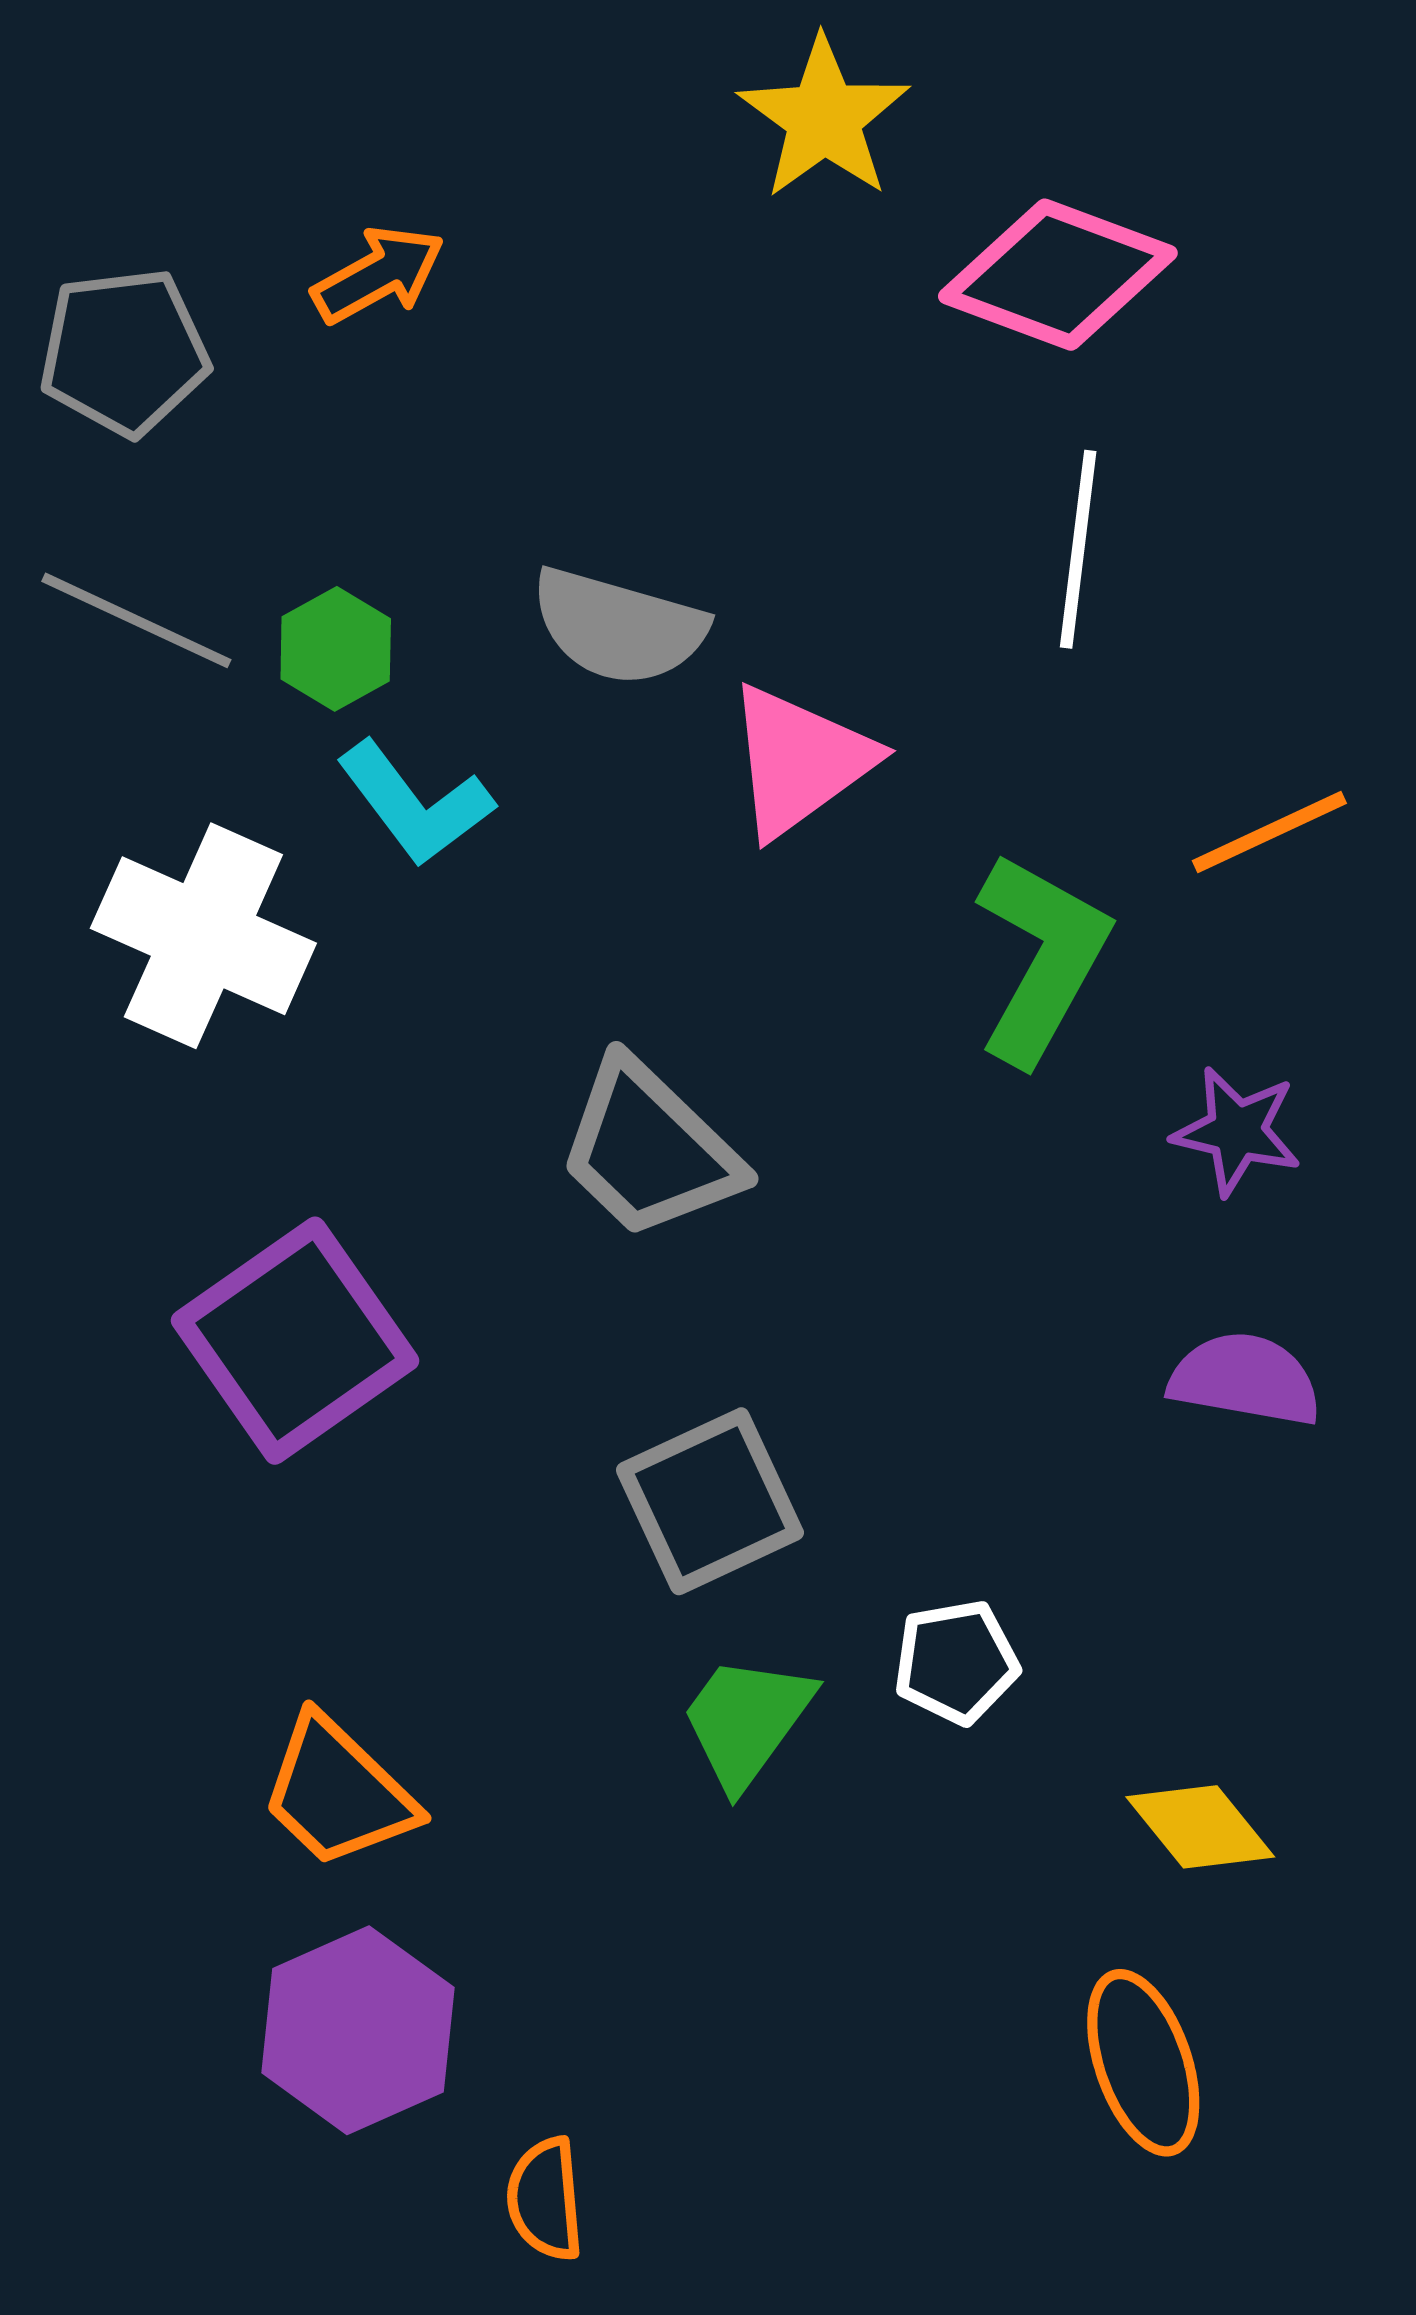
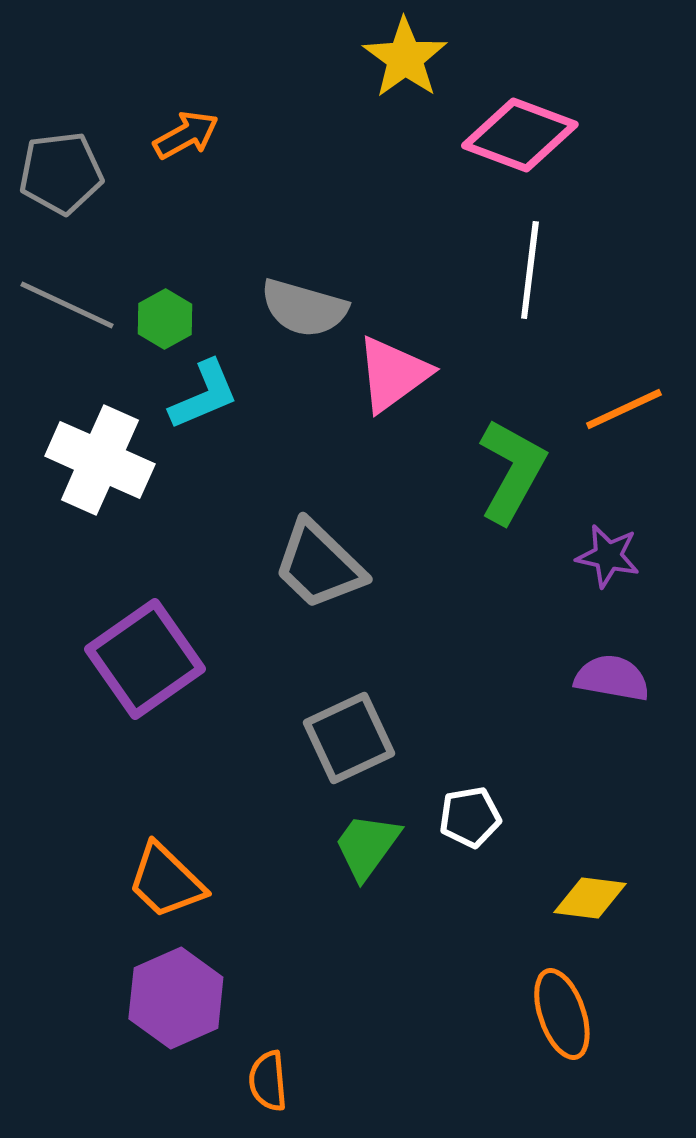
cyan L-shape: (415, 804) -> (204, 395), turned -76
yellow diamond: (1200, 1827) -> (590, 898), turned -44

